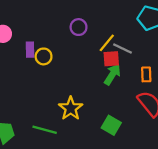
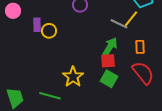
yellow line: (107, 43) -> (131, 19), moved
red square: (111, 59) -> (108, 61), moved
green square: (111, 125) -> (109, 79), moved

